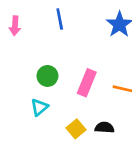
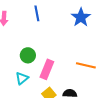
pink rectangle: (87, 83) -> (47, 69), moved

